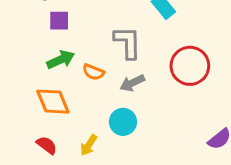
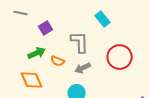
purple square: (59, 21) -> (46, 28), moved, turned -32

